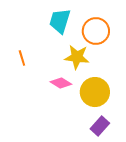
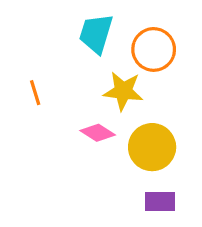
purple rectangle: (100, 126) -> (160, 202), turned 48

